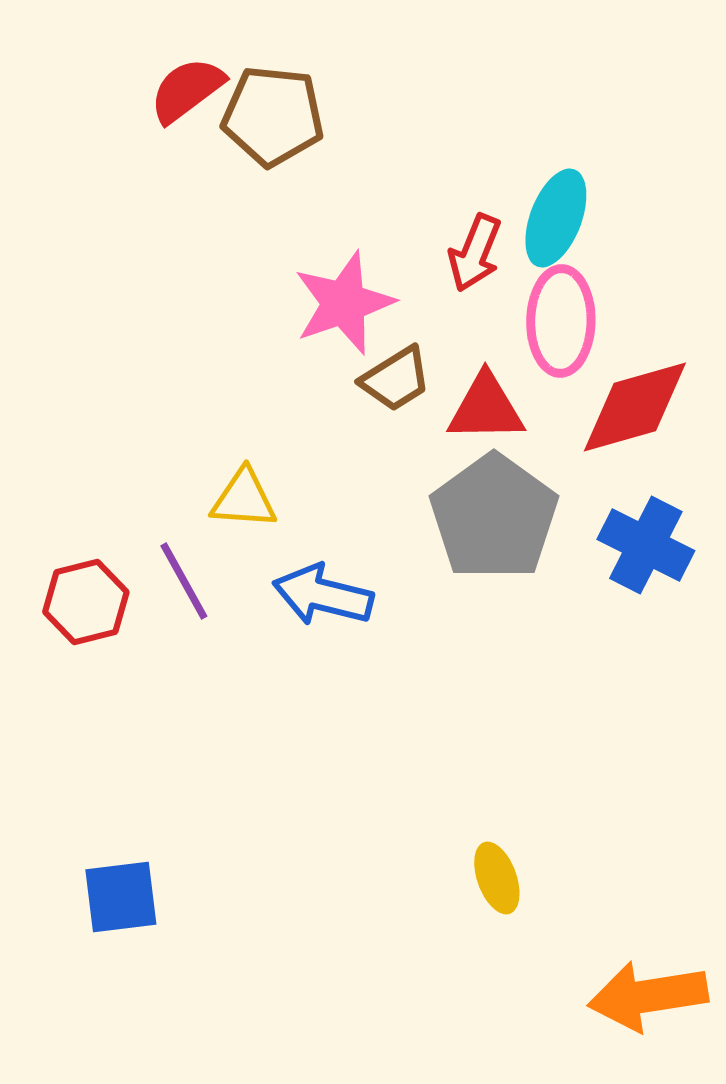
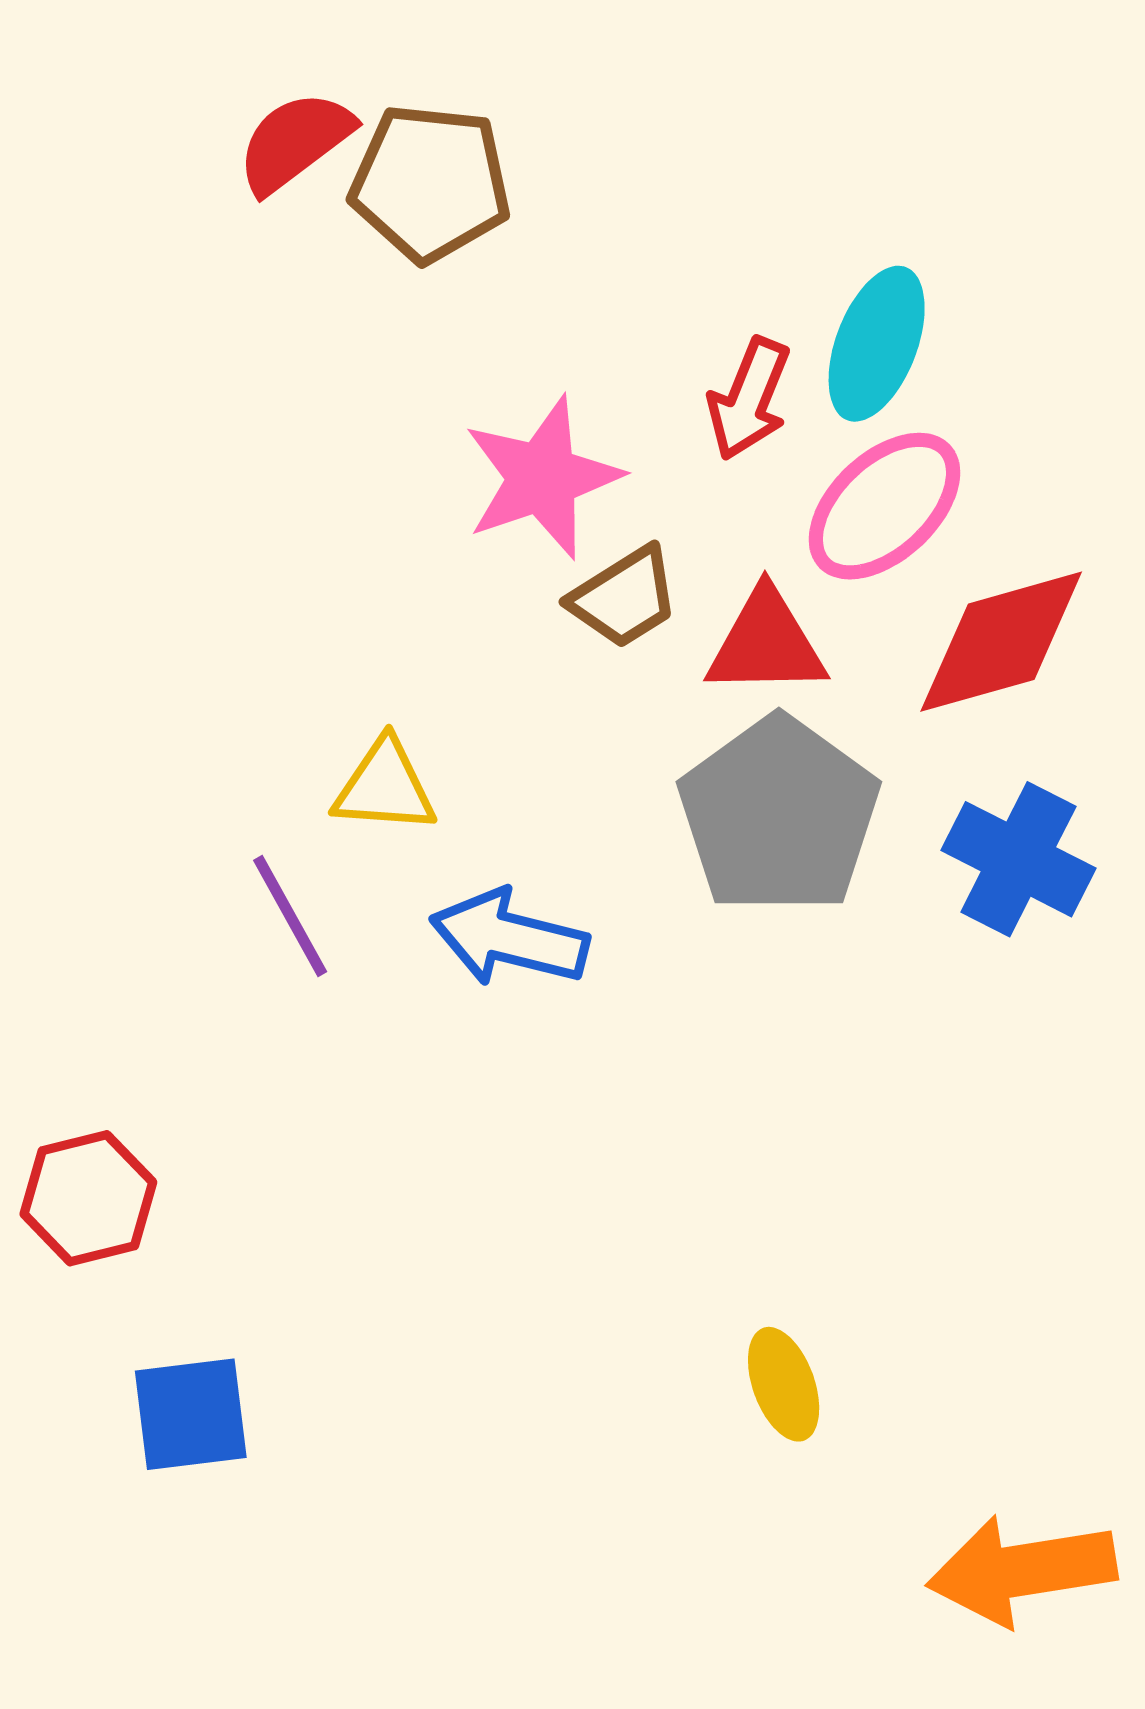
pink ellipse: (561, 321) -> (884, 506), turned 46
red hexagon: (86, 602) -> (88, 1198), moved

